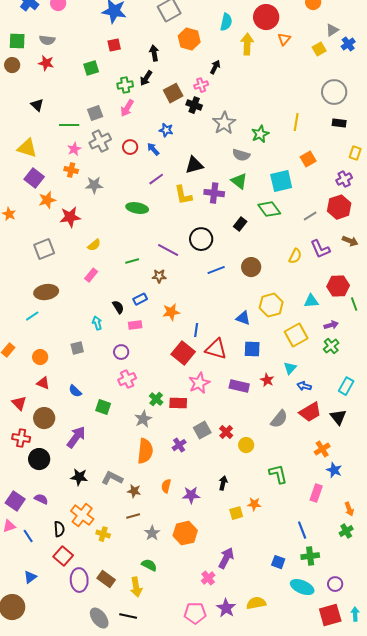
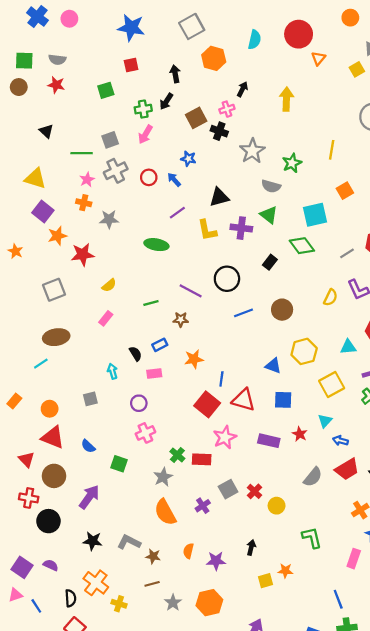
yellow arrow: (247, 44) -> (286, 99), moved
red triangle: (43, 383) -> (53, 437), size x1.6
orange semicircle: (145, 451) -> (165, 512), turned 145

